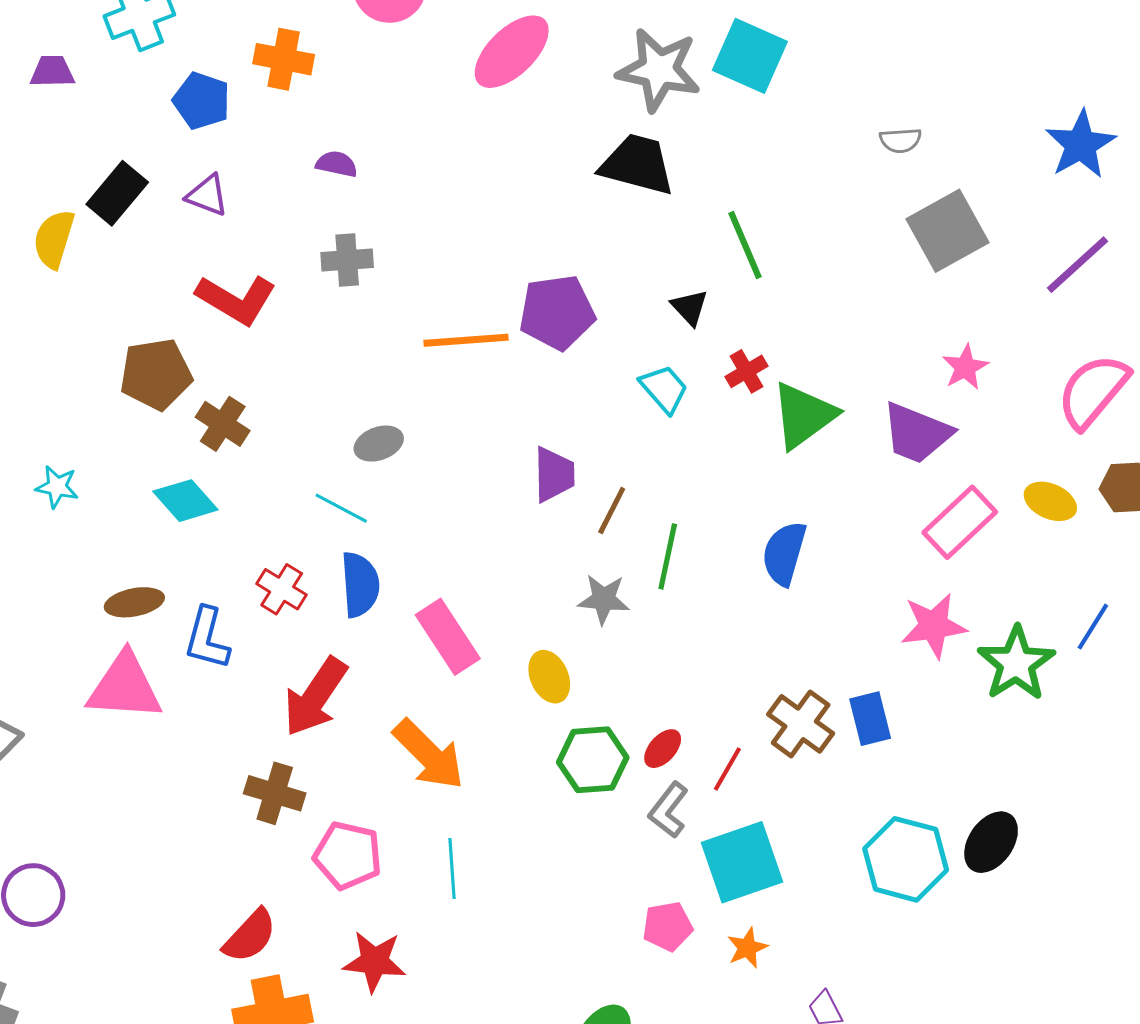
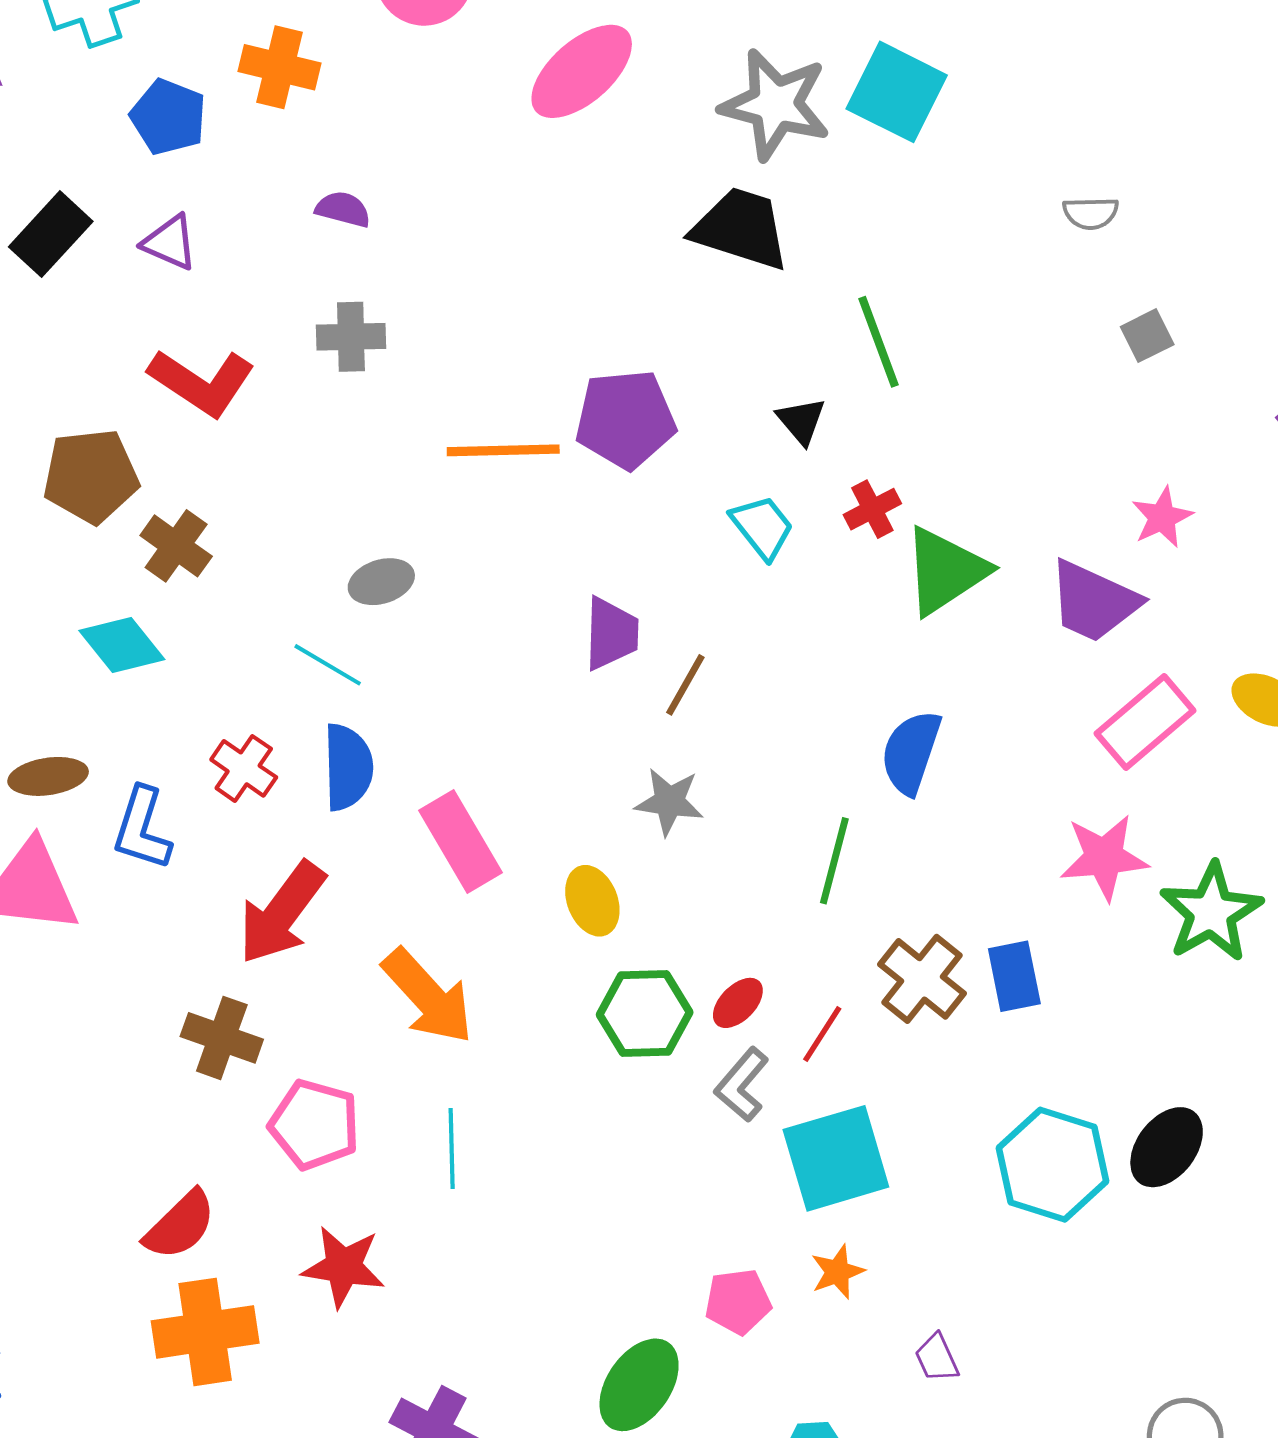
gray square: (948, 231) -> (1147, 336), size x0.5
green line: (668, 556) -> (834, 861), moved
pink pentagon: (668, 926) -> (738, 1302), moved

